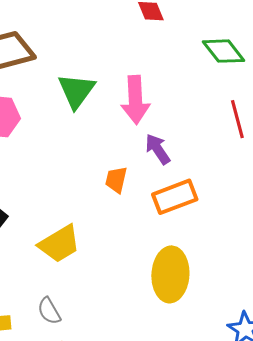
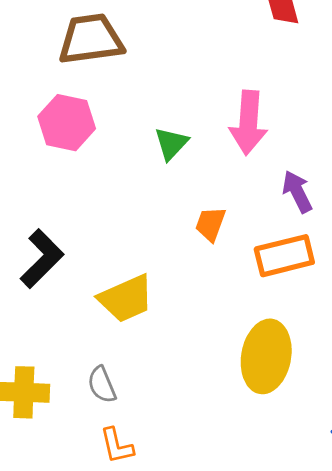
green triangle: (76, 91) -> (171, 144), moved, size x0.7
purple arrow: (158, 149) -> (297, 192), moved

